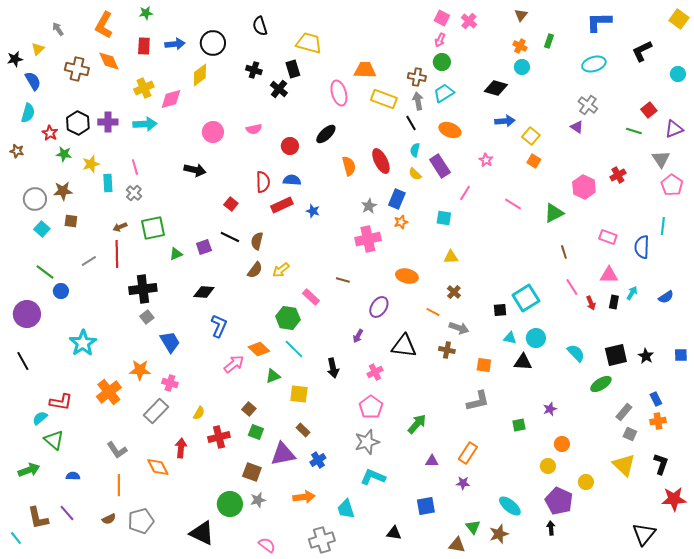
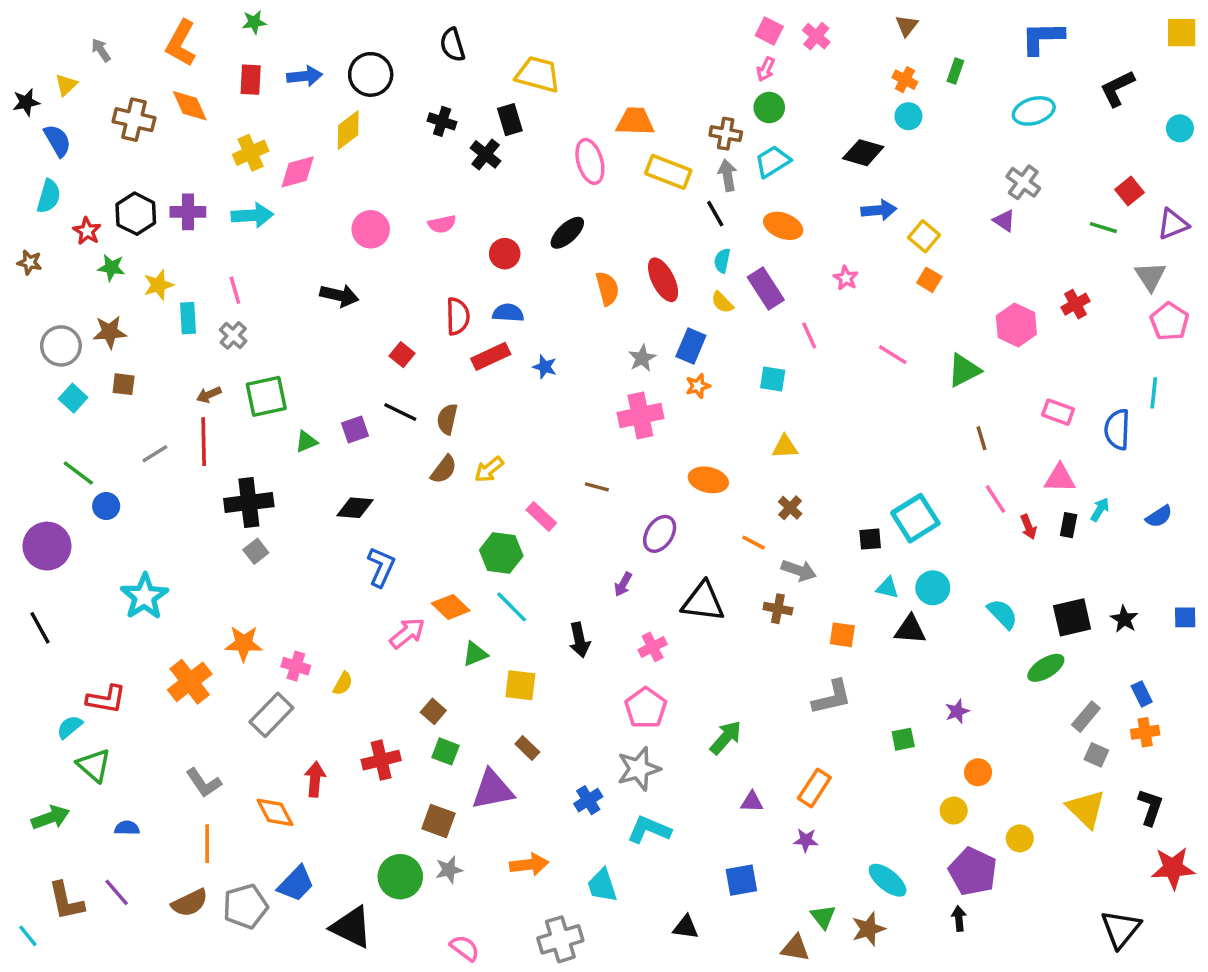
yellow square: (679, 19) -> (1182, 33), turned -36
pink line: (465, 193) -> (809, 335), turned -56
blue trapezoid: (170, 342) -> (296, 884), moved, turned 75
yellow semicircle: (199, 413) -> (343, 684), moved
blue cross: (318, 460) -> (588, 800), moved
brown semicircle: (109, 519) -> (190, 903), size x1.5

